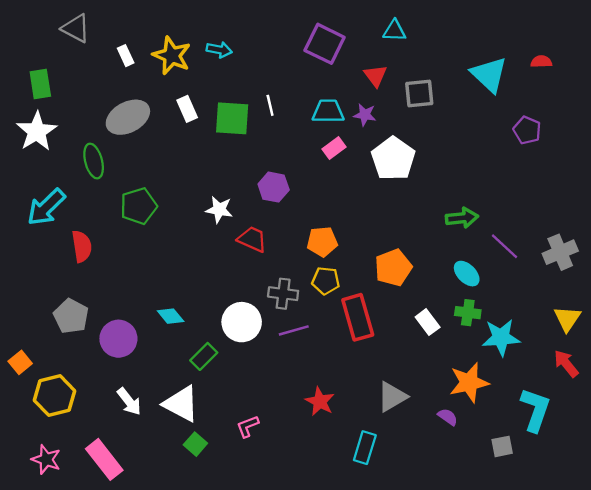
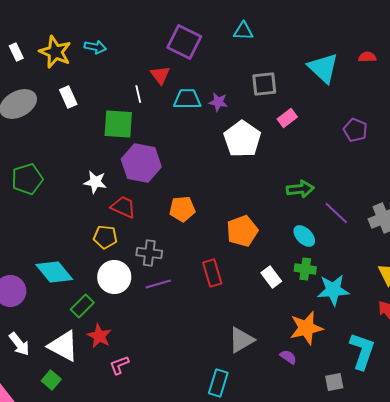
red triangle: (375, 76) -> (160, 75), moved
green square: (232, 118) -> (118, 124), moved
purple pentagon: (527, 130) -> (355, 130), moved
pink rectangle: (334, 148) -> (287, 118), moved
purple hexagon: (274, 187) -> (141, 163), size x1.5
yellow pentagon: (326, 281) -> (105, 237), moved
cyan diamond: (171, 316) -> (54, 272), size x1.6
red rectangle: (358, 317) -> (212, 273), size x0.7
red star: (320, 401) -> (99, 336), moved
green square: (195, 444) -> (51, 380), moved

